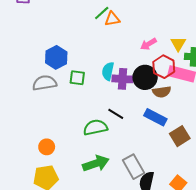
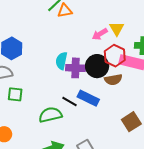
yellow triangle: (178, 44) -> (117, 29), moved
green square: (77, 78) -> (15, 94), moved
blue rectangle: (155, 117) -> (88, 98), moved

